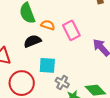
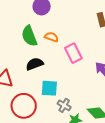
orange semicircle: (48, 25) -> (51, 37), moved

